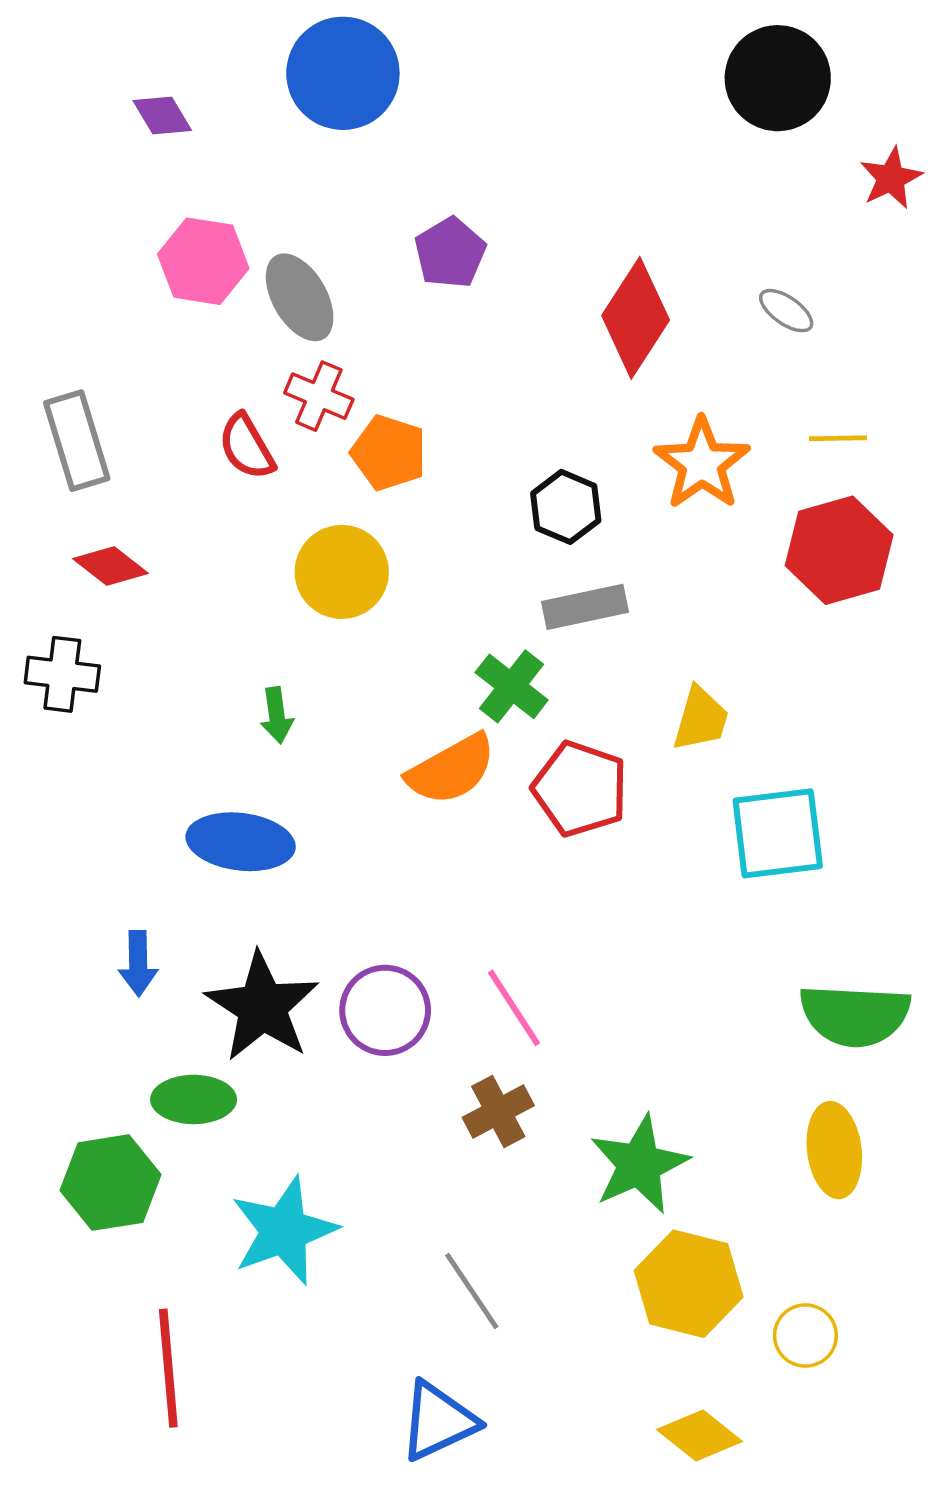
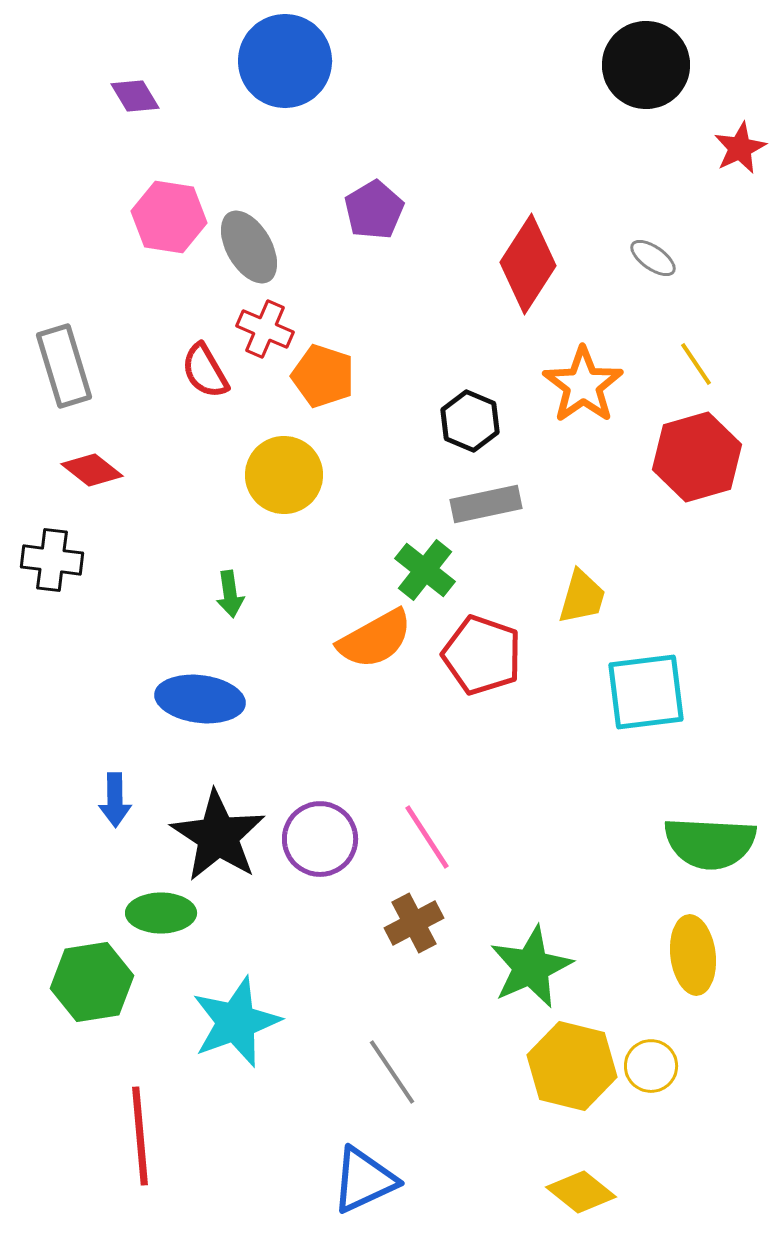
yellow line: (838, 438) -> (696, 364), turned 57
yellow circle: (805, 1336) -> (651, 1066), moved

